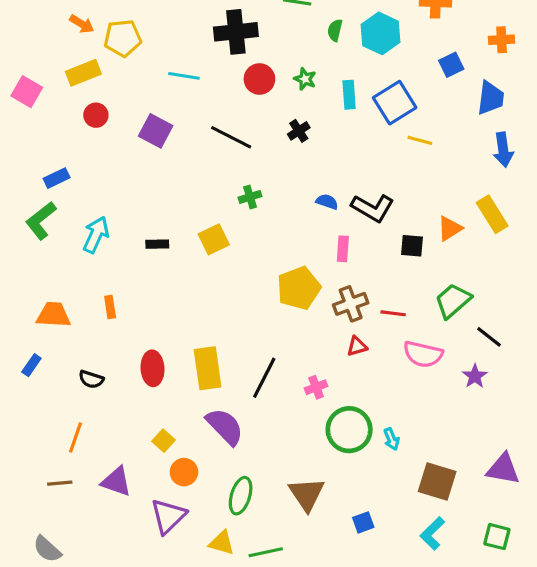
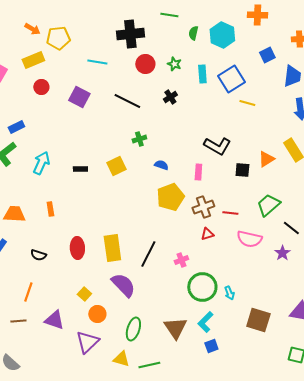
blue semicircle: (327, 202) -> (161, 165), moved
cyan L-shape: (432, 533) -> (205, 322), moved

